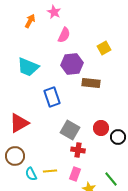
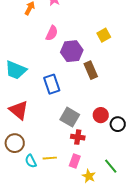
pink semicircle: (64, 35) -> (52, 33), moved
cyan trapezoid: (28, 67) -> (16, 70), moved
brown rectangle: (91, 83) -> (91, 70), turned 60
red triangle: (19, 123) -> (19, 110), turned -50

